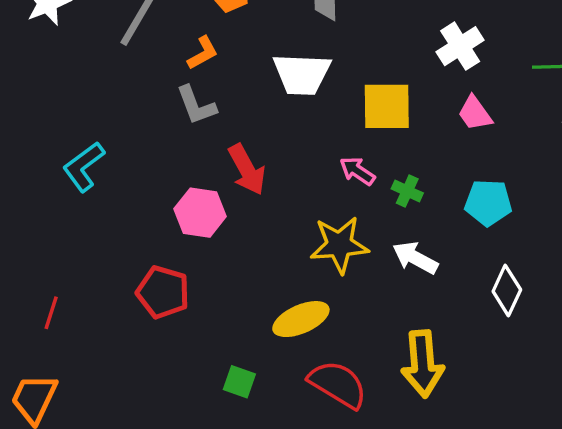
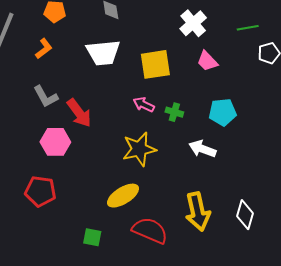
gray L-shape: (196, 105) -> (46, 97), moved
white arrow: (415, 258) -> (202, 149), moved
white diamond: (507, 290) -> (245, 215), moved

